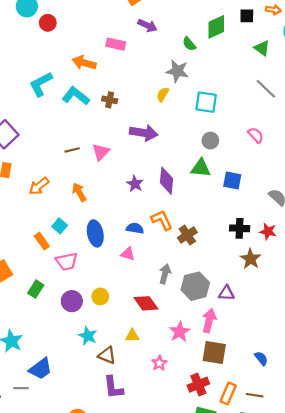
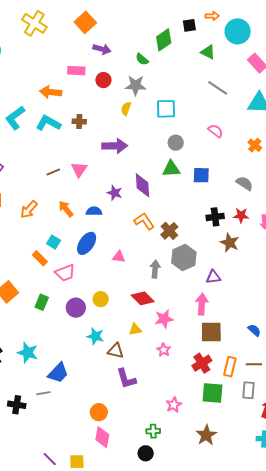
red circle: (48, 23) -> (103, 80), moved
blue semicircle: (135, 228) -> (94, 211), moved
blue ellipse: (95, 233) -> (87, 243), turned 55
gray hexagon: (195, 286) -> (184, 258), moved
pink star: (180, 332) -> (164, 319), moved, turned 30

